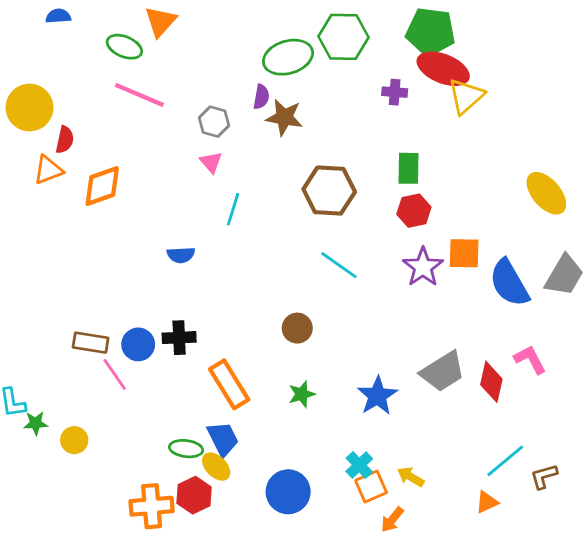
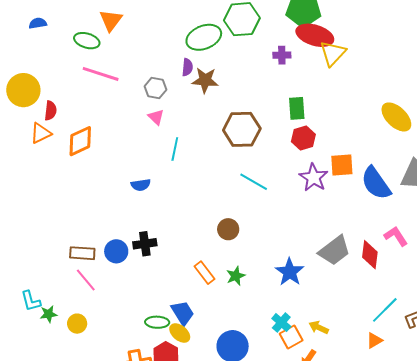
pink line: (115, 374) -> (86, 280), moved
orange rectangle: (229, 384) -> (205, 273), moved, size x0.7

